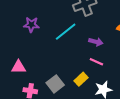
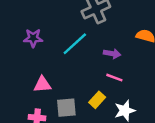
pink triangle: (19, 67) -> (42, 84), moved
gray square: (55, 84) -> (66, 108), turned 36

